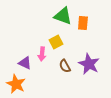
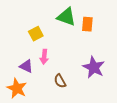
yellow square: (56, 42) -> (36, 34), moved
brown semicircle: (65, 66) -> (60, 81), moved

